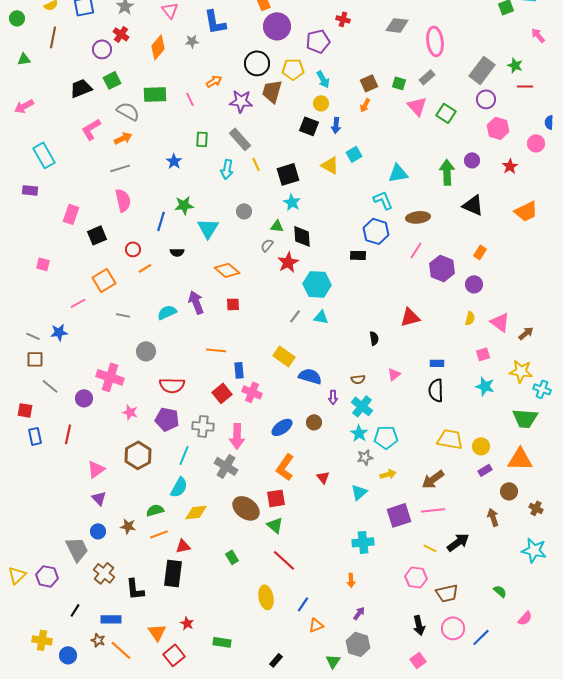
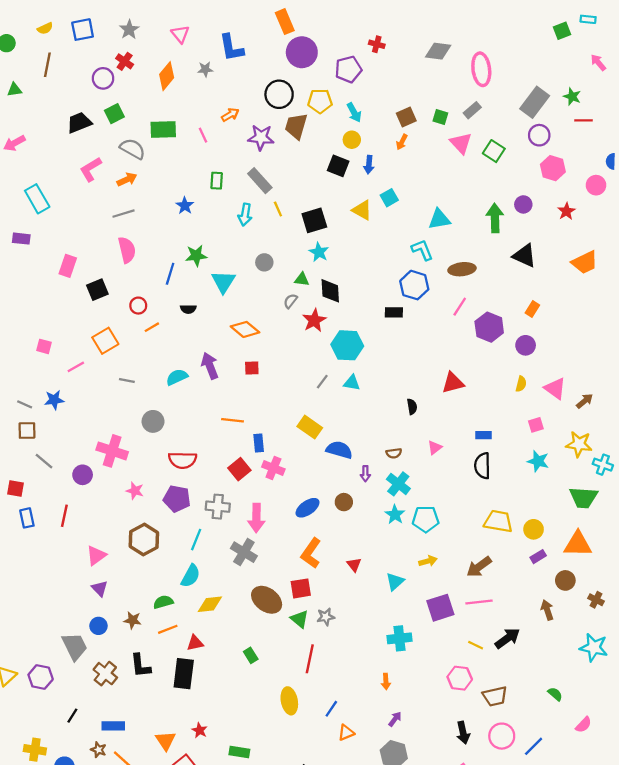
pink square: (43, 264) -> (44, 346), moved
gray star: (365, 457) -> (326, 617), moved
red line: (284, 560) -> (310, 659), turned 60
black L-shape: (135, 589) -> (141, 666), moved

